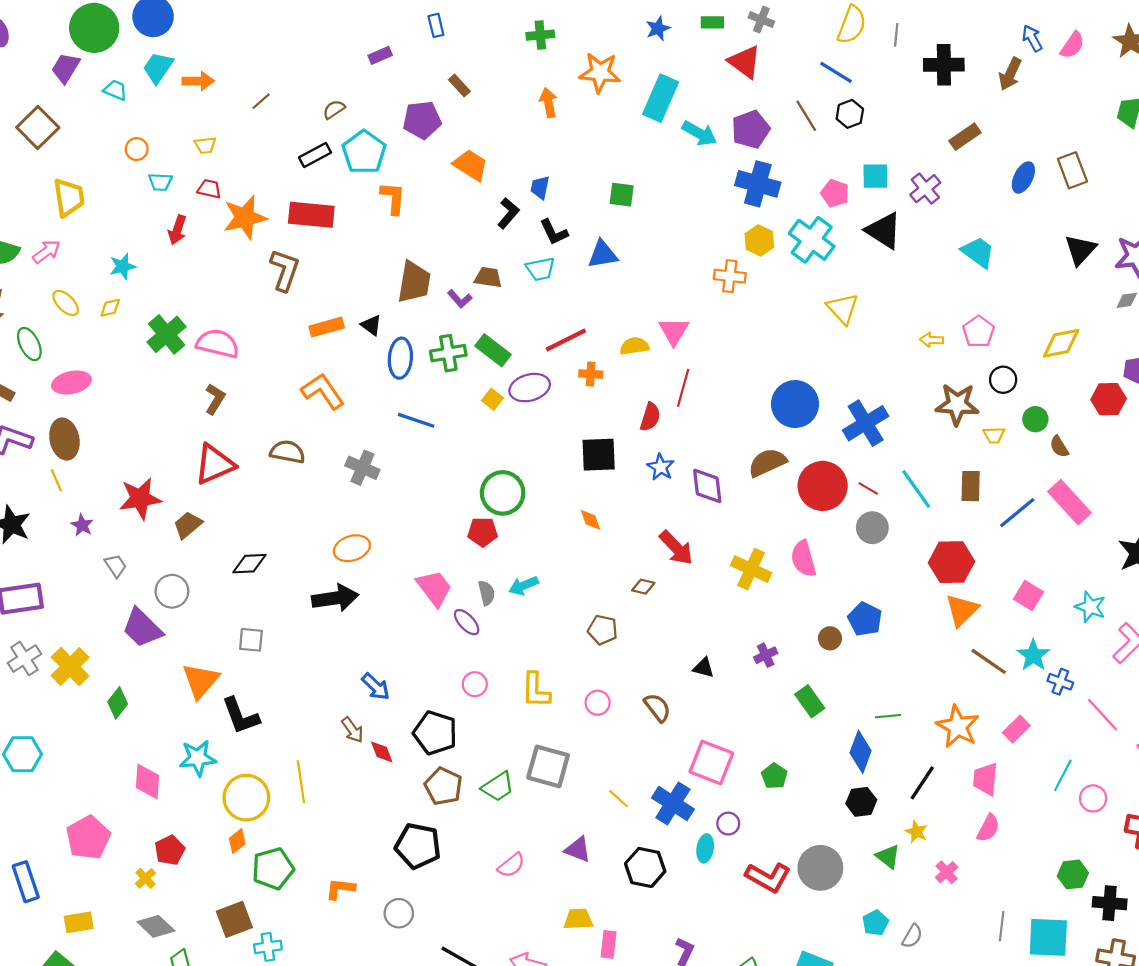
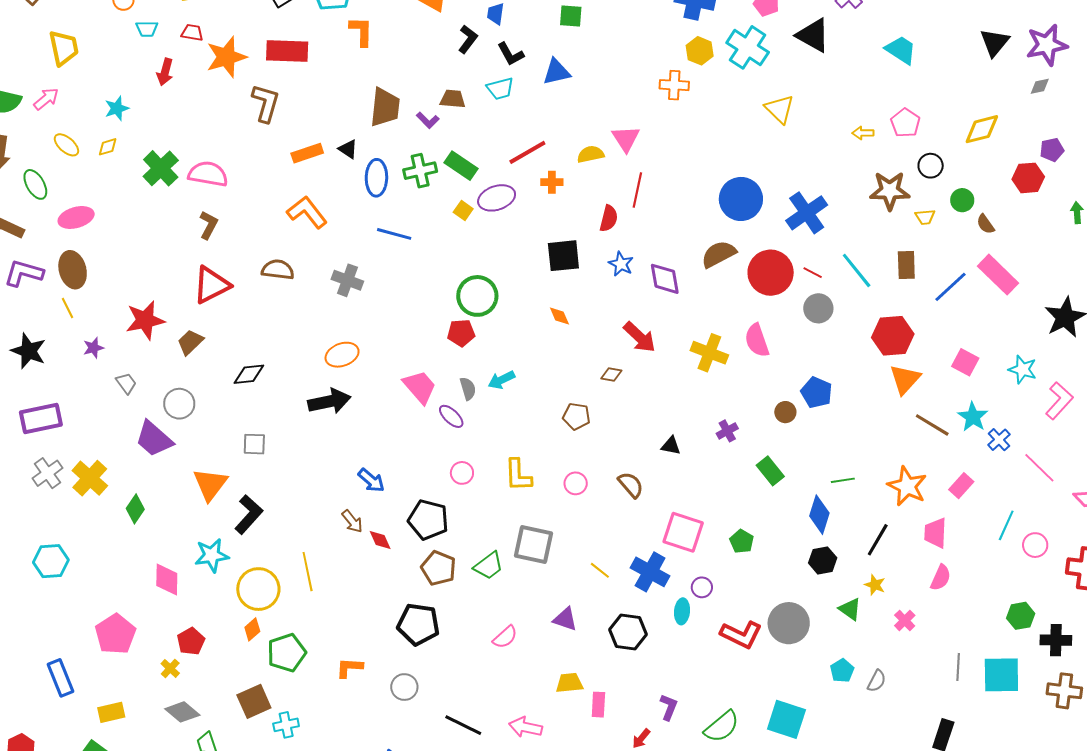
purple star: (82, 525) -> (93, 348), turned 30
blue cross: (1060, 682) -> (999, 440), turned 30
black L-shape: (241, 716) -> (249, 514), turned -114

